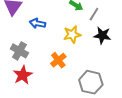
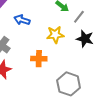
orange cross: (58, 60) -> (39, 59), turned 35

